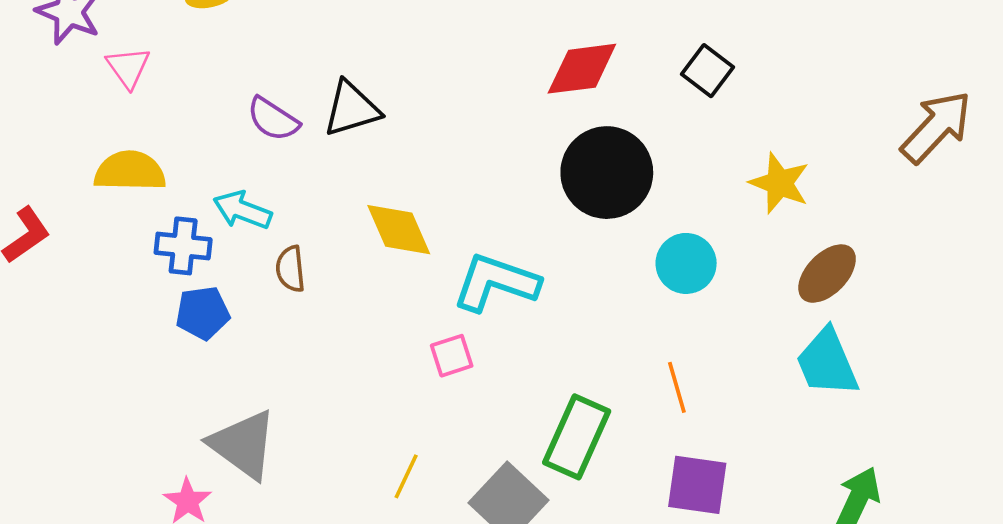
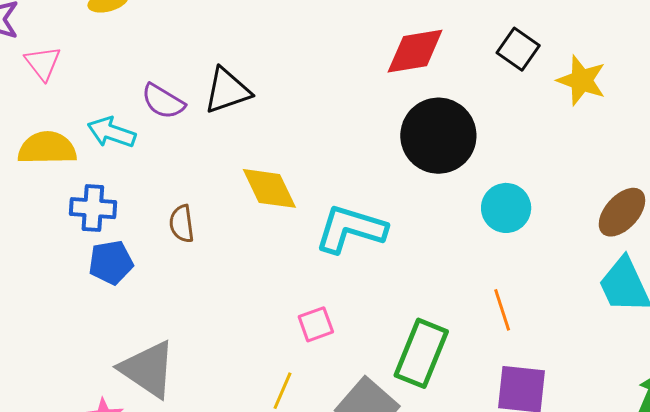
yellow star: (779, 183) -> (582, 80), moved
cyan arrow: (242, 210) -> (111, 132), moved
pink square: (452, 356) -> (316, 324), moved

